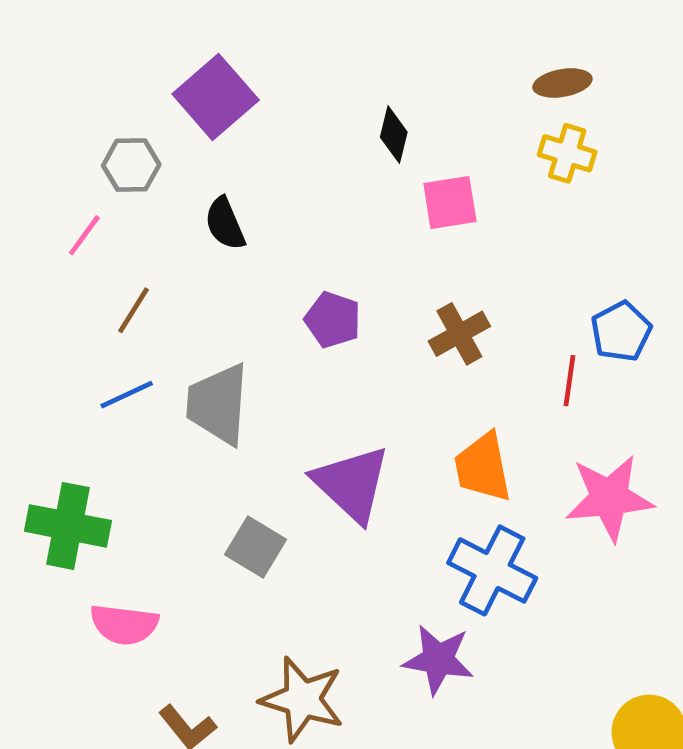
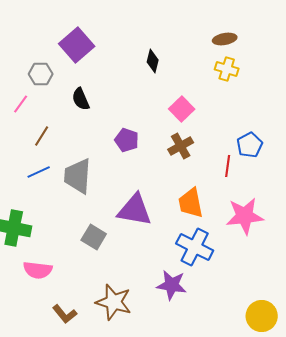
pink square: (450, 203) -> (182, 109), moved, turned -35
purple triangle: (352, 484) -> (135, 210), turned -33

